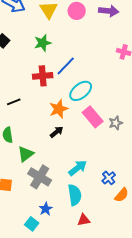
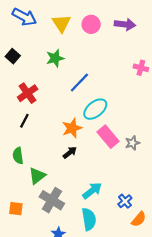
red cross: (43, 76) -> (28, 93), moved, turned -30
black line: (14, 102) -> (24, 121), turned -40

